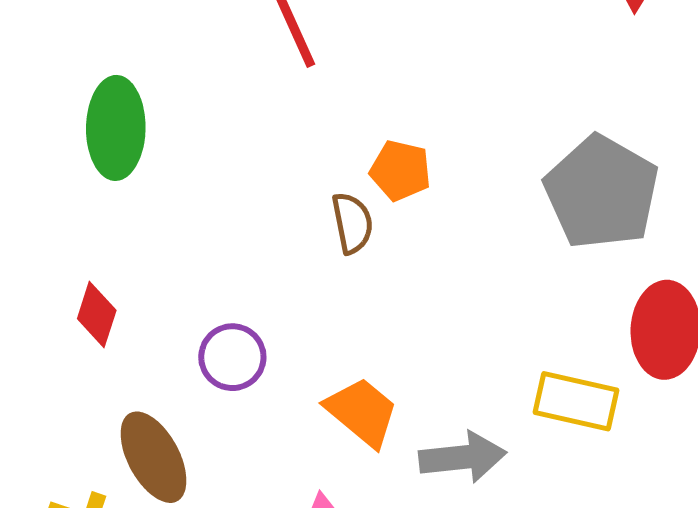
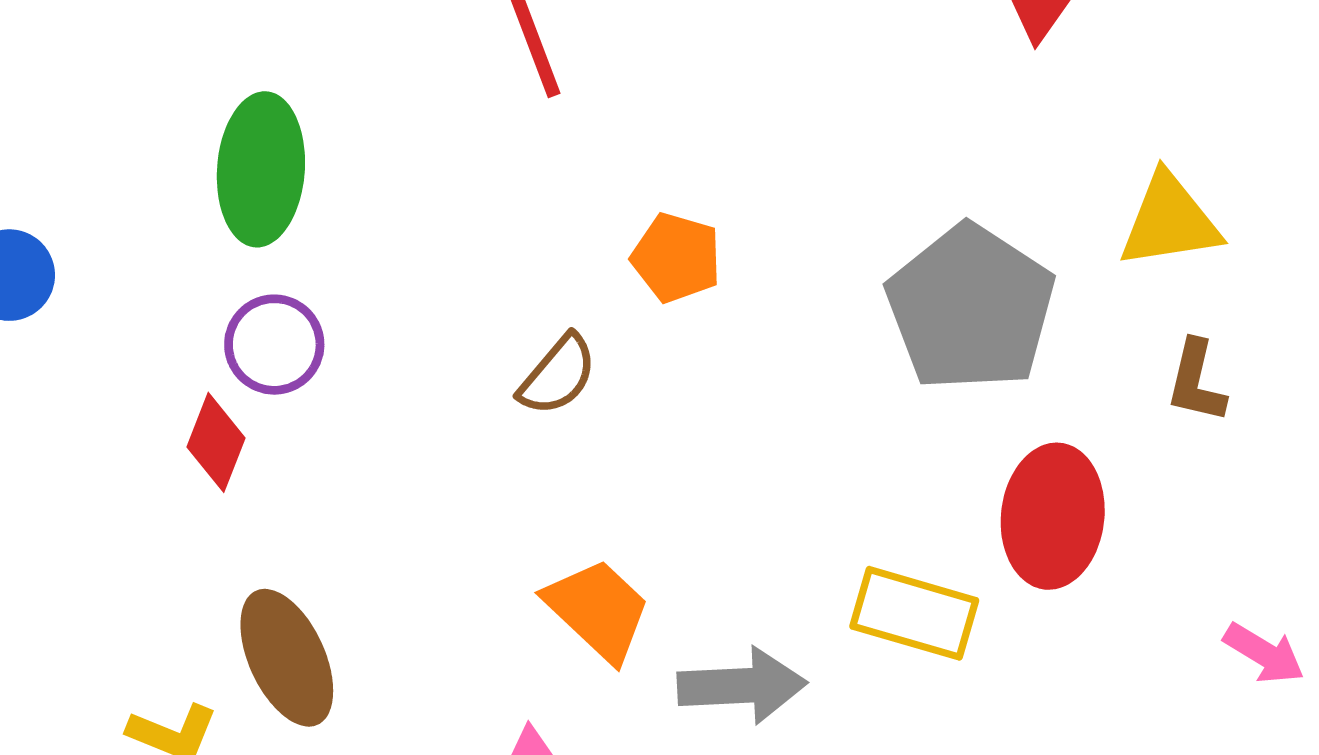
brown semicircle: (352, 223) -> (558, 375), moved, turned 48
purple circle: (232, 357) -> (274, 345), moved

